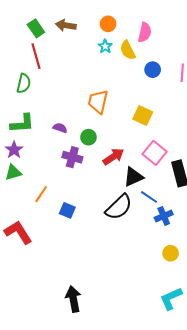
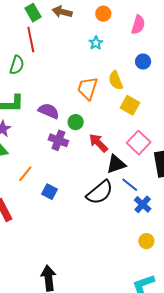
cyan star: (105, 46) -> (96, 43), moved
yellow semicircle: (128, 50) -> (116, 80), moved
purple semicircle: (60, 128) -> (49, 111), size x1.5
red arrow: (113, 157) -> (98, 143), turned -105
blue cross: (164, 216) -> (143, 204), turned -30

